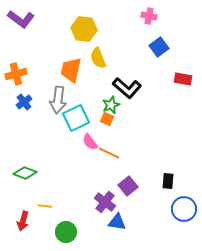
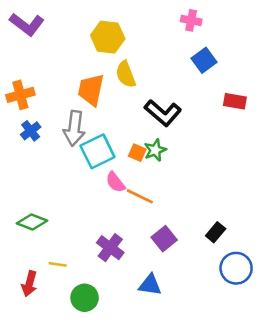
green star: (111, 105) -> (155, 150), moved
black rectangle: (168, 181) -> (216, 232), turned 35
purple cross: (105, 202) -> (110, 248), moved

